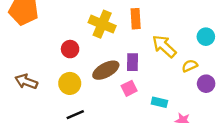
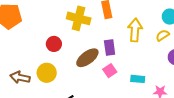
yellow arrow: (164, 46) -> (135, 30), turned 60
yellow semicircle: (190, 66) -> (163, 35), moved
yellow circle: (70, 83) -> (47, 73), moved

